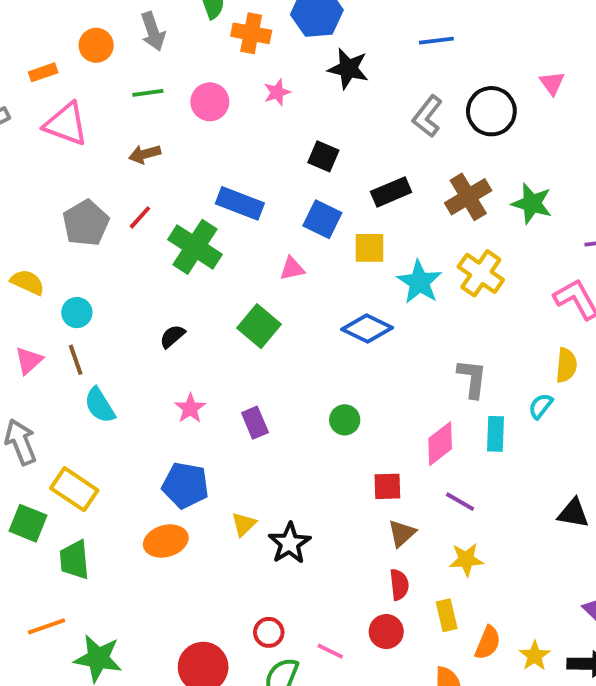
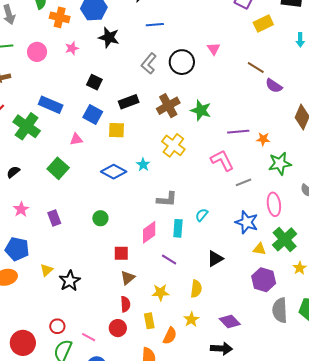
cyan star: (419, 282) -> (143, 165), moved, size x0.6
yellow semicircle: (566, 365) -> (196, 289), moved
gray L-shape: (472, 378) -> (167, 199), turned 85
purple line: (460, 502) -> (169, 259), moved
black triangle: (573, 513) -> (215, 259), moved, turned -42
yellow star: (535, 656) -> (191, 319), moved

